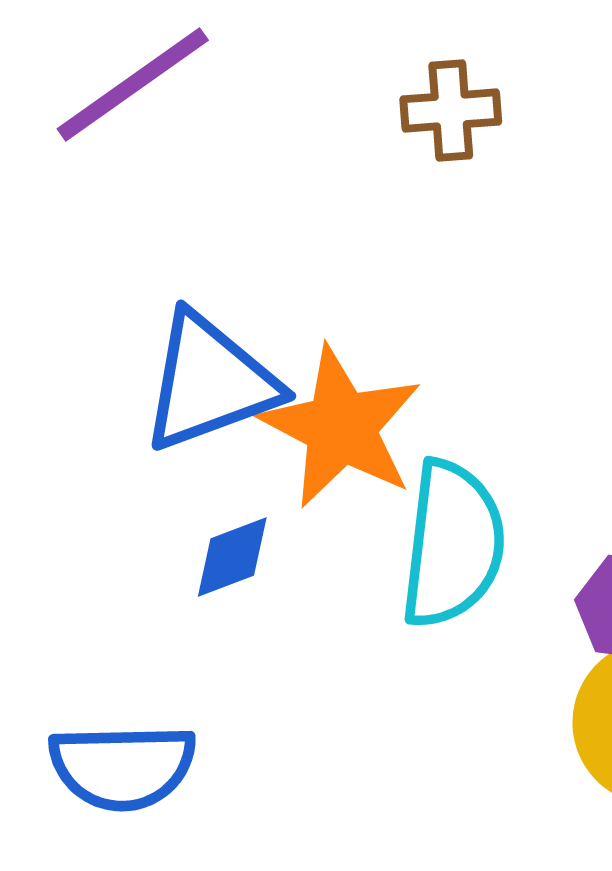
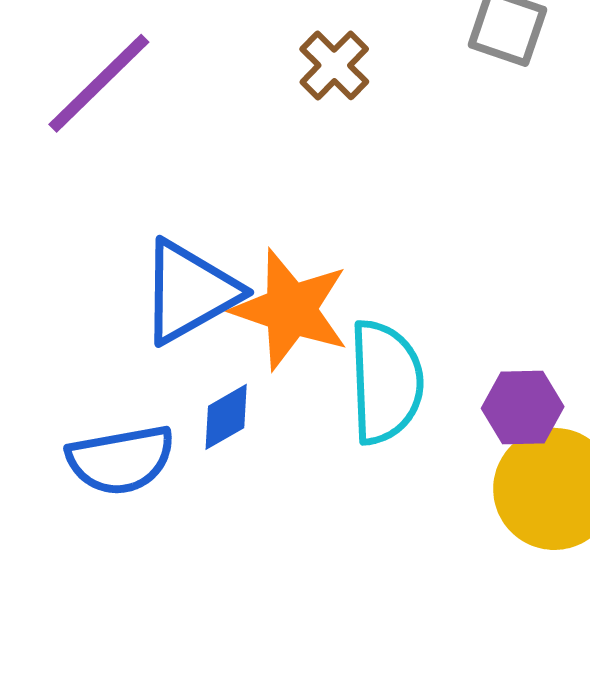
brown cross: (451, 110) -> (334, 65), turned -32
blue semicircle: (122, 767) -> (121, 460), moved

